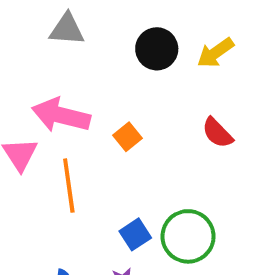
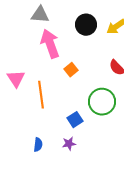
pink arrow: (61, 115) -> (50, 44), moved, turned 56
green circle: (188, 236) -> (102, 102), moved

